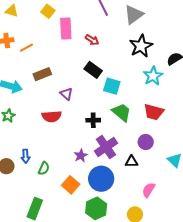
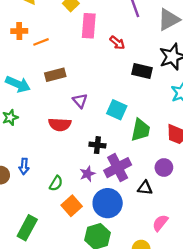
black rectangle: (93, 70) -> (142, 71), moved, turned -30
cyan square: (112, 86) -> (117, 110), moved
green trapezoid: (122, 112) -> (141, 130), turned 55
black cross: (93, 120) -> (97, 145), moved
green semicircle: (44, 168) -> (56, 183), moved

